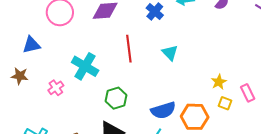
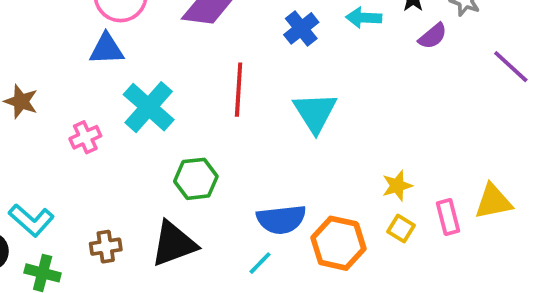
blue triangle: (31, 45) -> (107, 49), moved
cyan triangle: (170, 53) -> (315, 112), size x1.4

